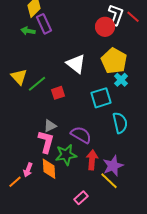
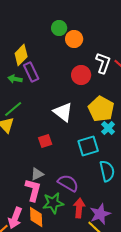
red circle: (105, 27) -> (81, 75), moved
green line: (37, 84) -> (13, 109), moved
pink arrow: (28, 170) -> (15, 218), size x1.5

